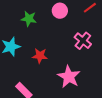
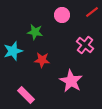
green star: (29, 19) -> (35, 32), moved

